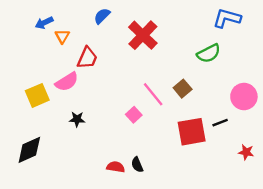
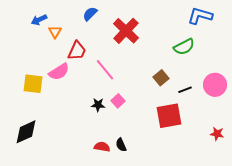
pink line: (153, 94) -> (105, 70), moved
yellow square: (37, 95) -> (33, 84), turned 30
black star: (77, 119) -> (98, 105), moved
black line: (220, 123) -> (185, 90), moved

